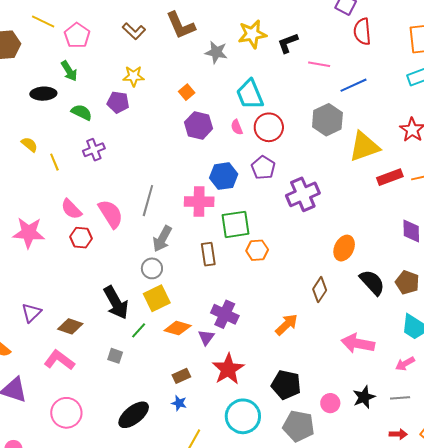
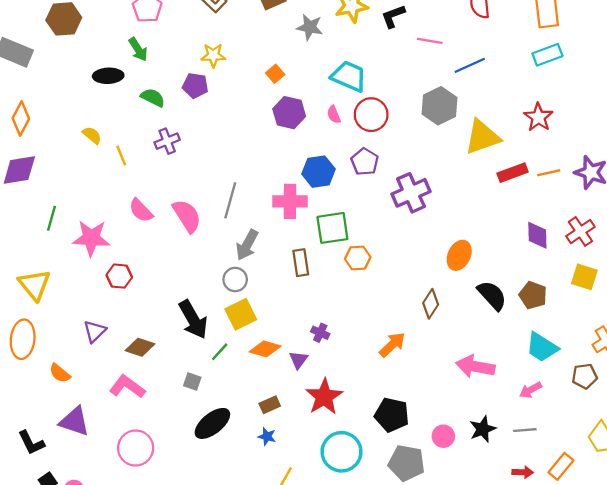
cyan trapezoid: (250, 94) -> (349, 76), turned 136
red hexagon: (81, 238) -> (119, 276), moved
purple cross: (225, 314) -> (320, 333), size x0.6
black ellipse: (134, 415) -> (212, 423), moved

